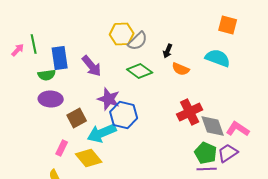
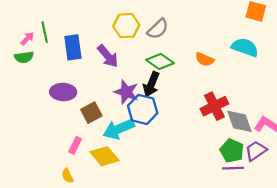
yellow hexagon: (122, 34) -> (126, 26), moved
black arrow: (168, 51) -> (151, 84), moved, size x1.6
green semicircle: (47, 75) -> (24, 57), moved

